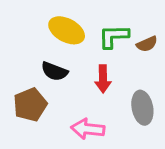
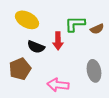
yellow ellipse: (67, 30) -> (27, 20), moved
red arrow: (103, 79) -> (58, 41), moved

